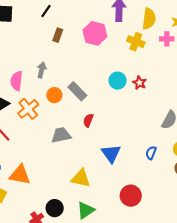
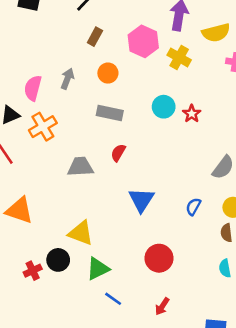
yellow semicircle: (149, 19) -> (216, 33), turned 60
yellow cross: (136, 42) -> (179, 57), moved
gray rectangle: (77, 91) -> (110, 113), turned -42
orange circle: (54, 95) -> (108, 73), moved
yellow triangle: (81, 178) -> (81, 233), moved

